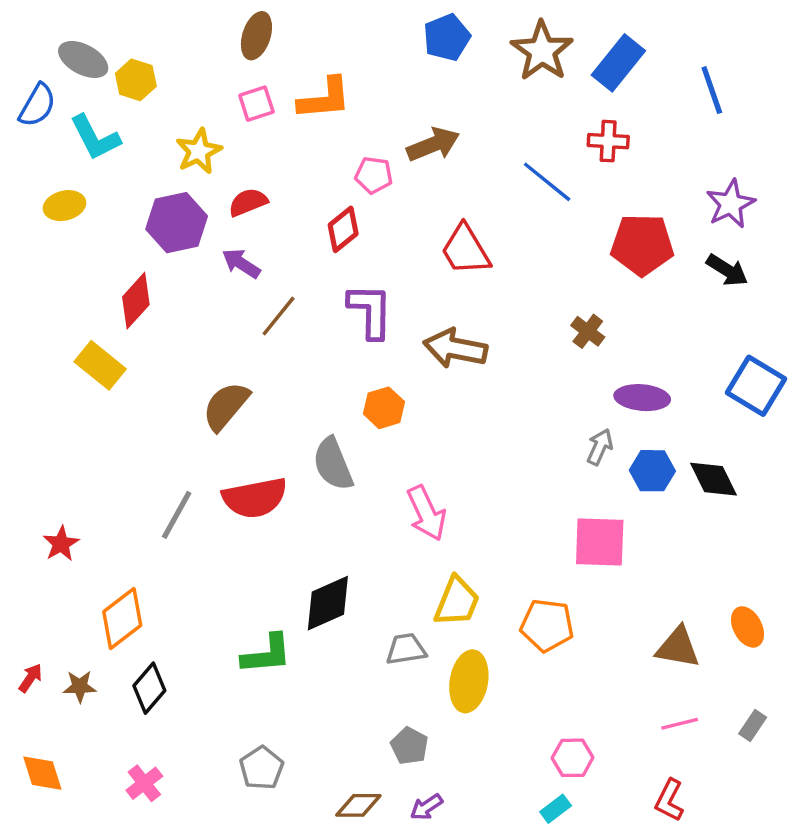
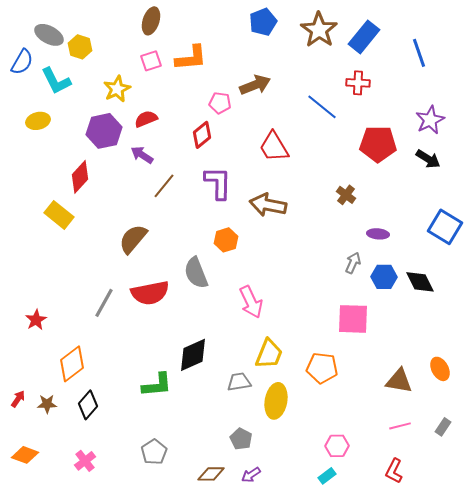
purple ellipse: (642, 398) -> (378, 234), size x0.7
orange diamond: (42, 773) -> (25, 455), turned -52

